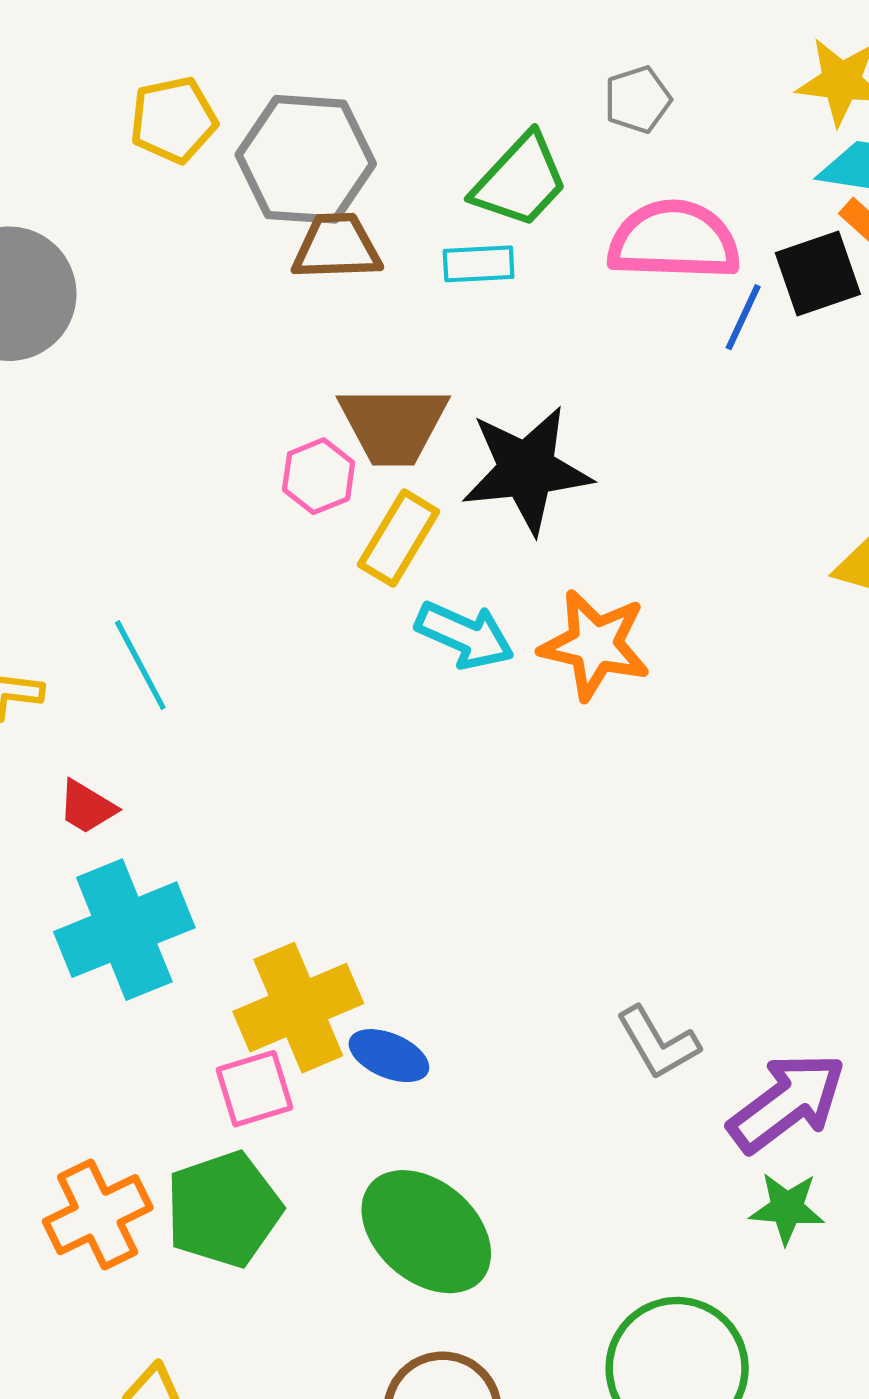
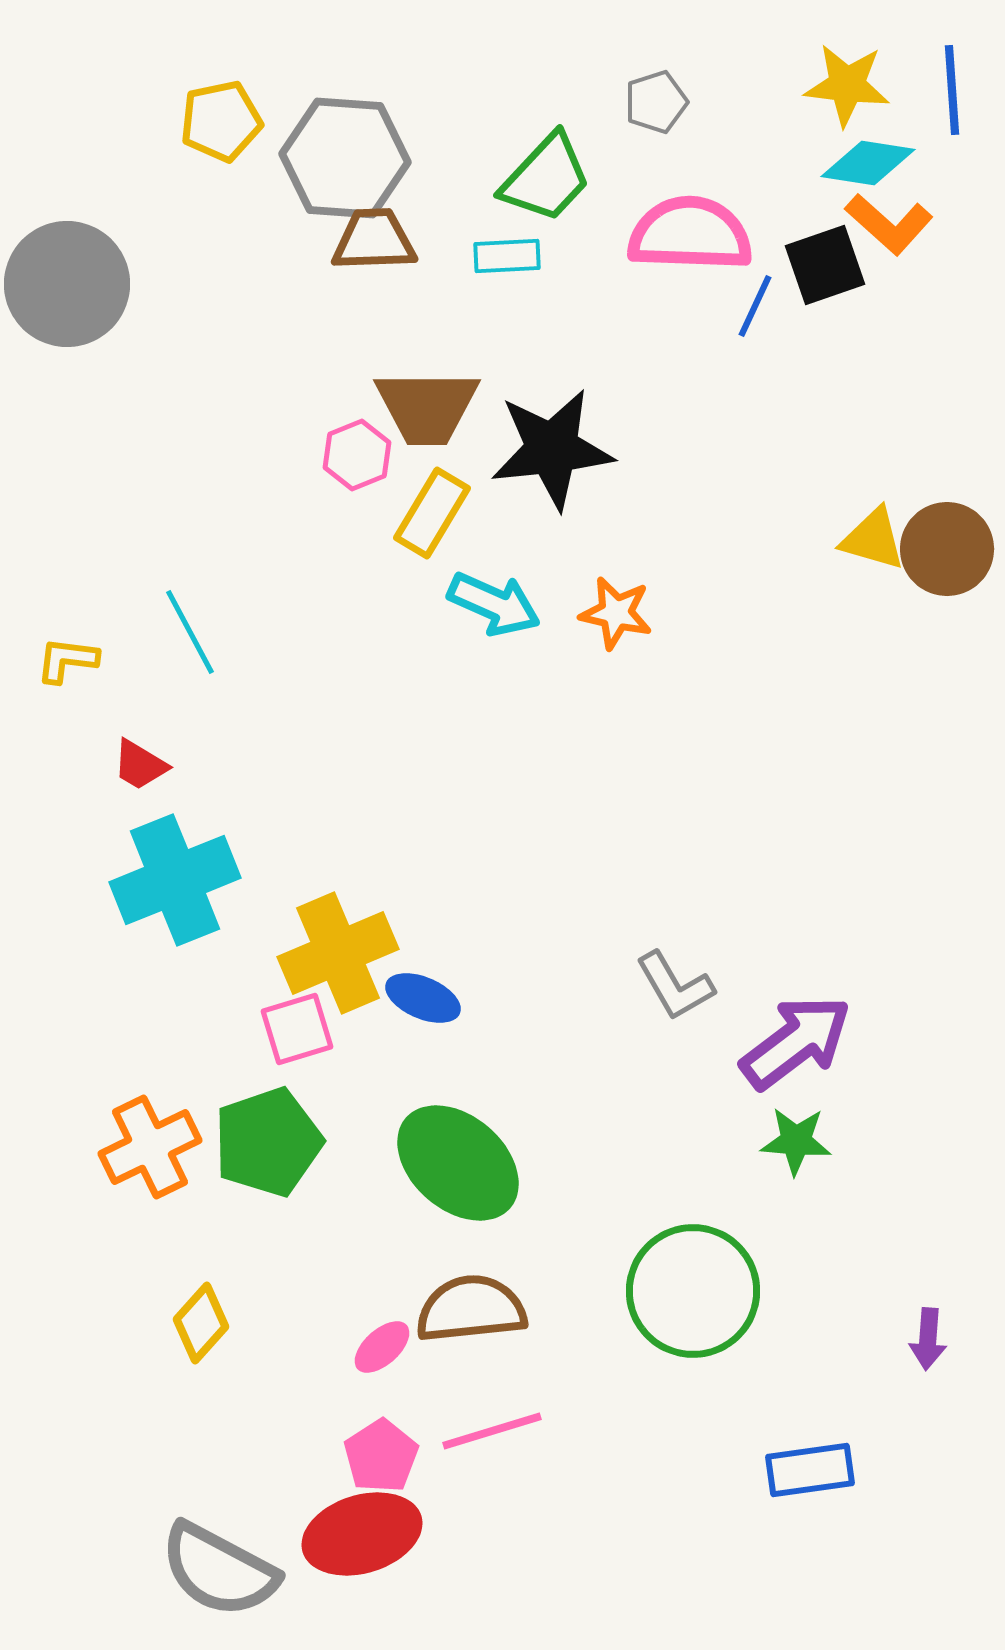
orange star: (595, 645) -> (616, 613), size x0.7

